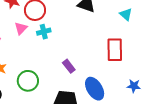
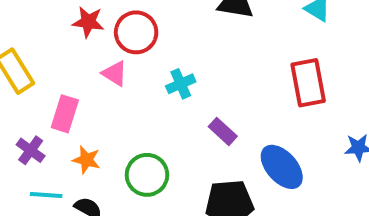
pink triangle: (21, 28) -> (115, 73), turned -32
cyan cross: (44, 32) -> (181, 84), moved

